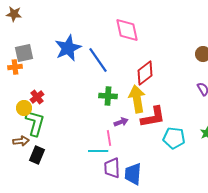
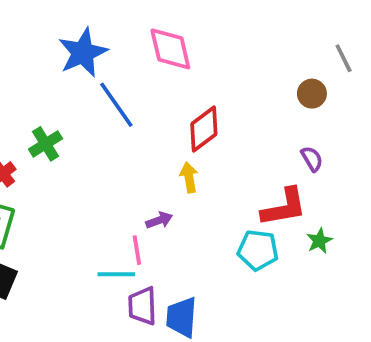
blue star: (68, 48) -> (83, 53), moved
green cross: (108, 96) -> (46, 144), moved, turned -36
yellow arrow: (137, 99) -> (189, 177), size x0.6
red L-shape: (153, 117) -> (284, 207), moved

